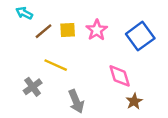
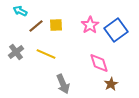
pink star: (97, 30) -> (90, 25), moved
gray cross: (33, 87) -> (16, 52), moved

